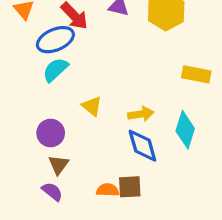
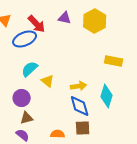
cyan semicircle: (55, 70) -> (30, 69), moved
brown triangle: (59, 165) -> (27, 118), turned 40
brown square: (130, 187) -> (83, 128), moved

